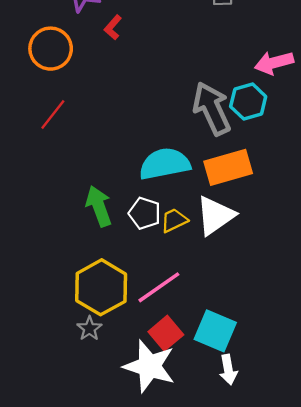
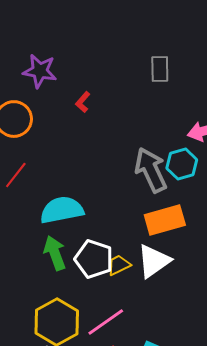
red L-shape: (113, 27) -> (83, 102), moved
cyan semicircle: (165, 164) -> (62, 210), moved
white pentagon: (145, 213) -> (94, 259), size x1.4

